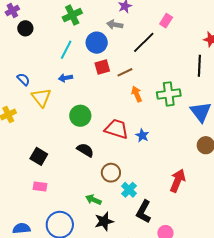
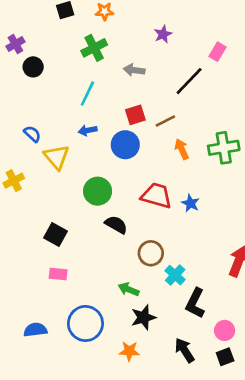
gray arrow: (115, 25) -> (134, 70), moved
blue circle: (97, 43) -> (125, 145), moved
green circle: (80, 116) -> (98, 191), moved

